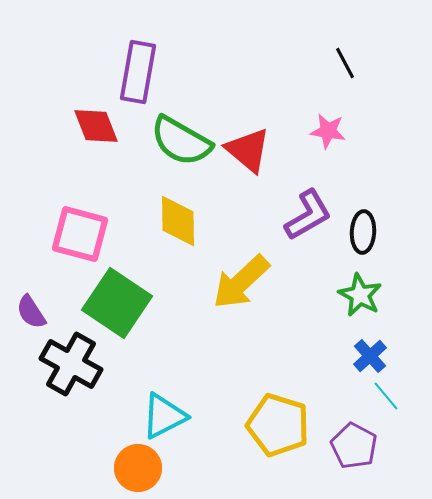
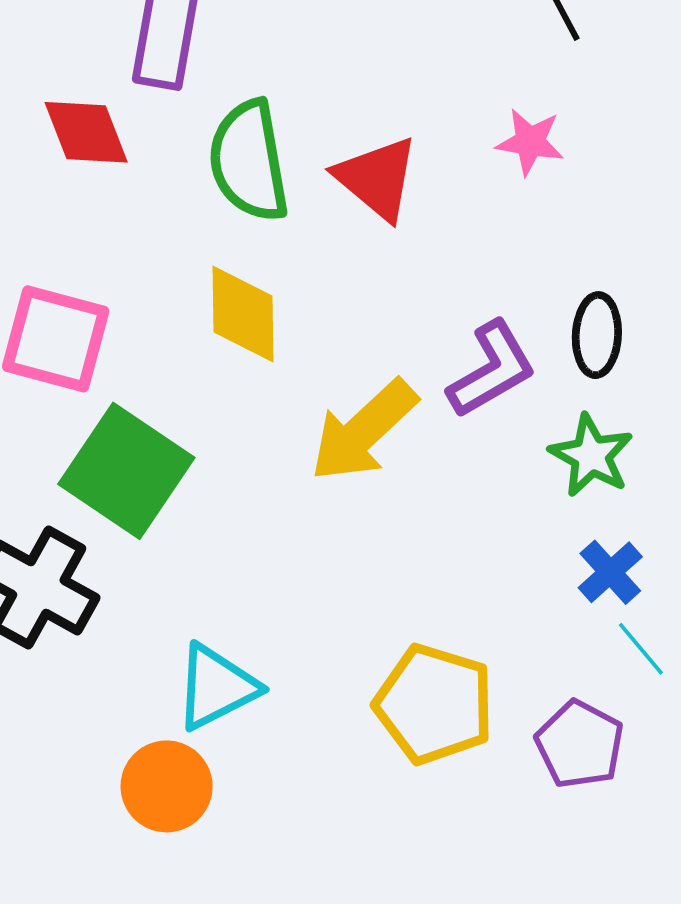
green semicircle: (181, 141) -> (249, 161), turned 50
purple L-shape: (308, 215) -> (492, 369), moved

